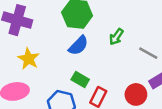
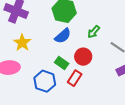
red circle: (136, 94) -> (83, 57), moved

